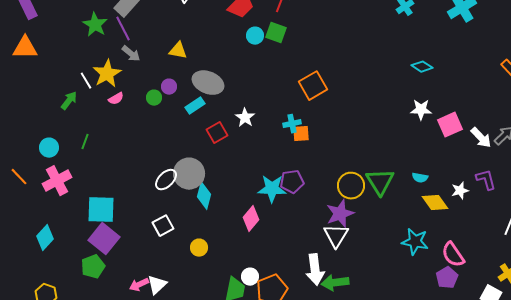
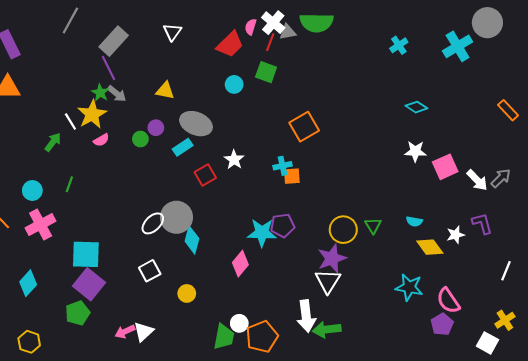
green star: (95, 25) -> (100, 93), moved, size x0.7
cyan circle: (255, 36) -> (234, 84), moved
green triangle: (380, 182) -> (373, 226), size x0.6

